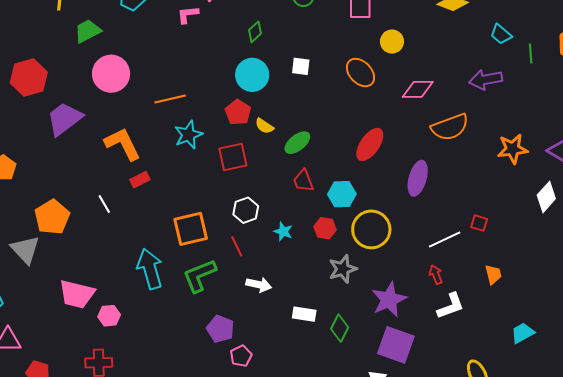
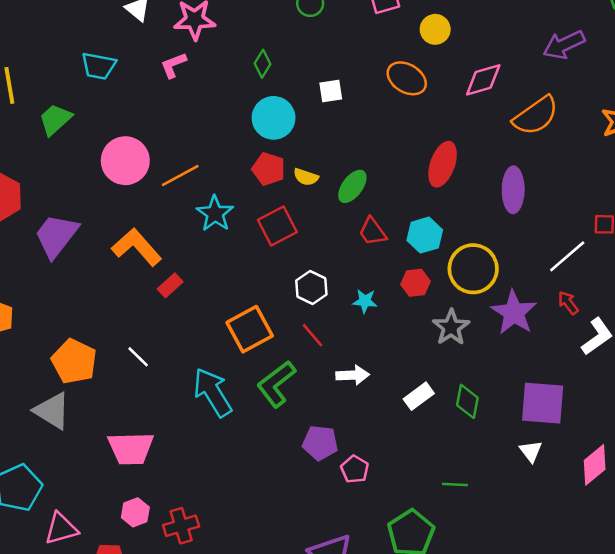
pink circle: (111, 74) -> (125, 161), moved
white line: (104, 204) -> (138, 357), moved
purple star: (389, 299) -> (514, 313), moved
white rectangle: (304, 314) -> (419, 396), turned -30
pink hexagon: (109, 316) -> (135, 512), moved

